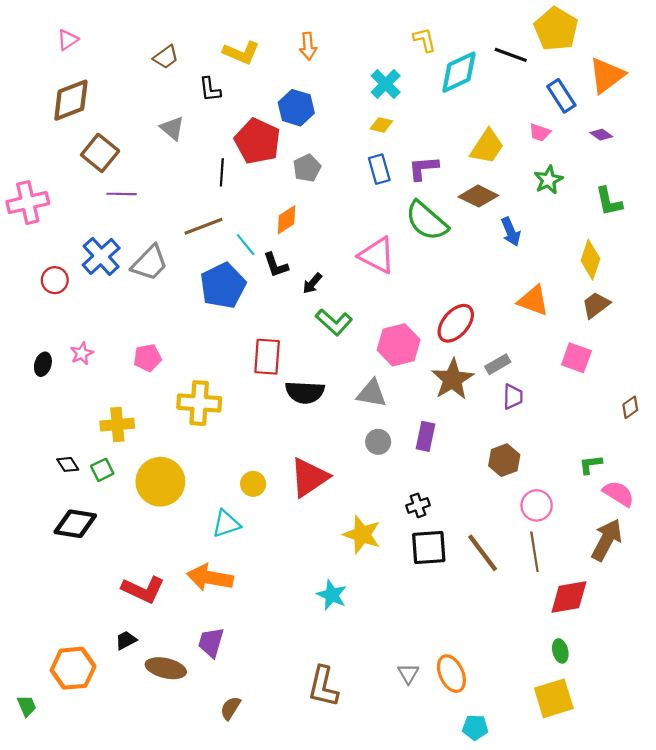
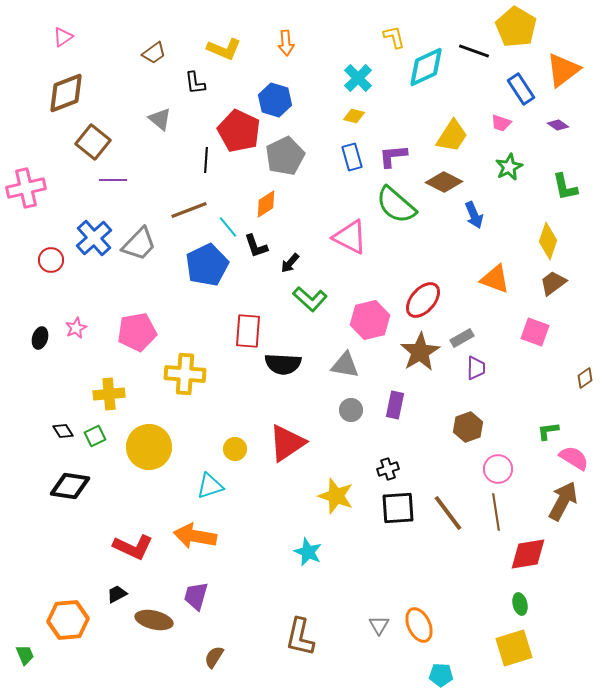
gray pentagon: (307, 168) -> (285, 156), size x1.5
pink pentagon: (147, 358) -> (137, 332), size x1.5

